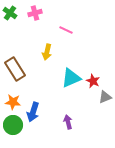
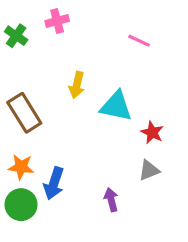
green cross: (10, 13) -> (16, 36), moved
pink line: (66, 30) -> (139, 41), moved
cyan triangle: (71, 78) -> (116, 106), moved, turned 35
gray triangle: (105, 97) -> (149, 170), moved

